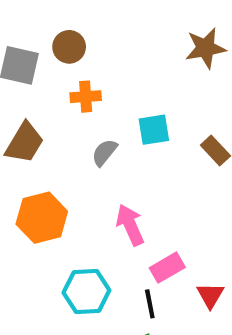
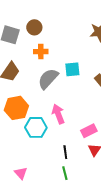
gray semicircle: (104, 152) -> (48, 79), size x1.6
pink rectangle: (167, 268) -> (89, 131), moved
cyan hexagon: (86, 291) -> (36, 127), moved

